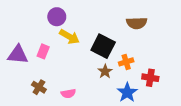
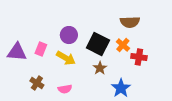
purple circle: (57, 17) -> (69, 35), moved
yellow arrow: (69, 37) -> (66, 58), moved
orange cross: (126, 62) -> (123, 45), moved, turned -32
red cross: (150, 78) -> (139, 57), moved

